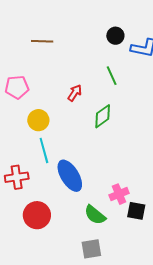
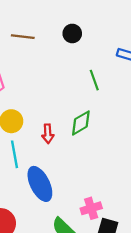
black circle: (115, 36) -> (72, 33), moved
red arrow: (75, 93) -> (48, 134), moved, turned 138

